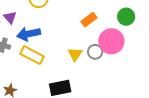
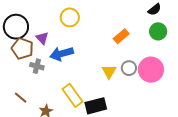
pink circle: (111, 41) -> (151, 70), moved
yellow rectangle: (32, 55) -> (73, 95), moved, turned 30

